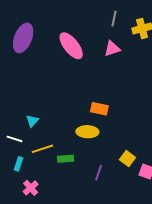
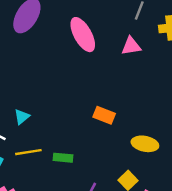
yellow ellipse: (87, 132) -> (145, 144), moved
green rectangle: (66, 159) -> (63, 158), moved

